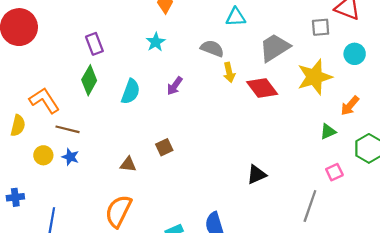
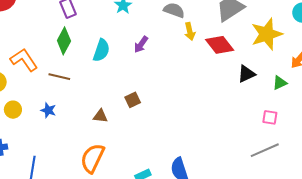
brown line: (67, 129) -> (59, 77), moved
yellow circle: (43, 155) -> (13, 110), moved
pink square: (334, 172) -> (270, 117), moved, turned 35
black triangle: (256, 175) -> (246, 74), moved
gray line: (310, 206) -> (265, 150), turned 48

